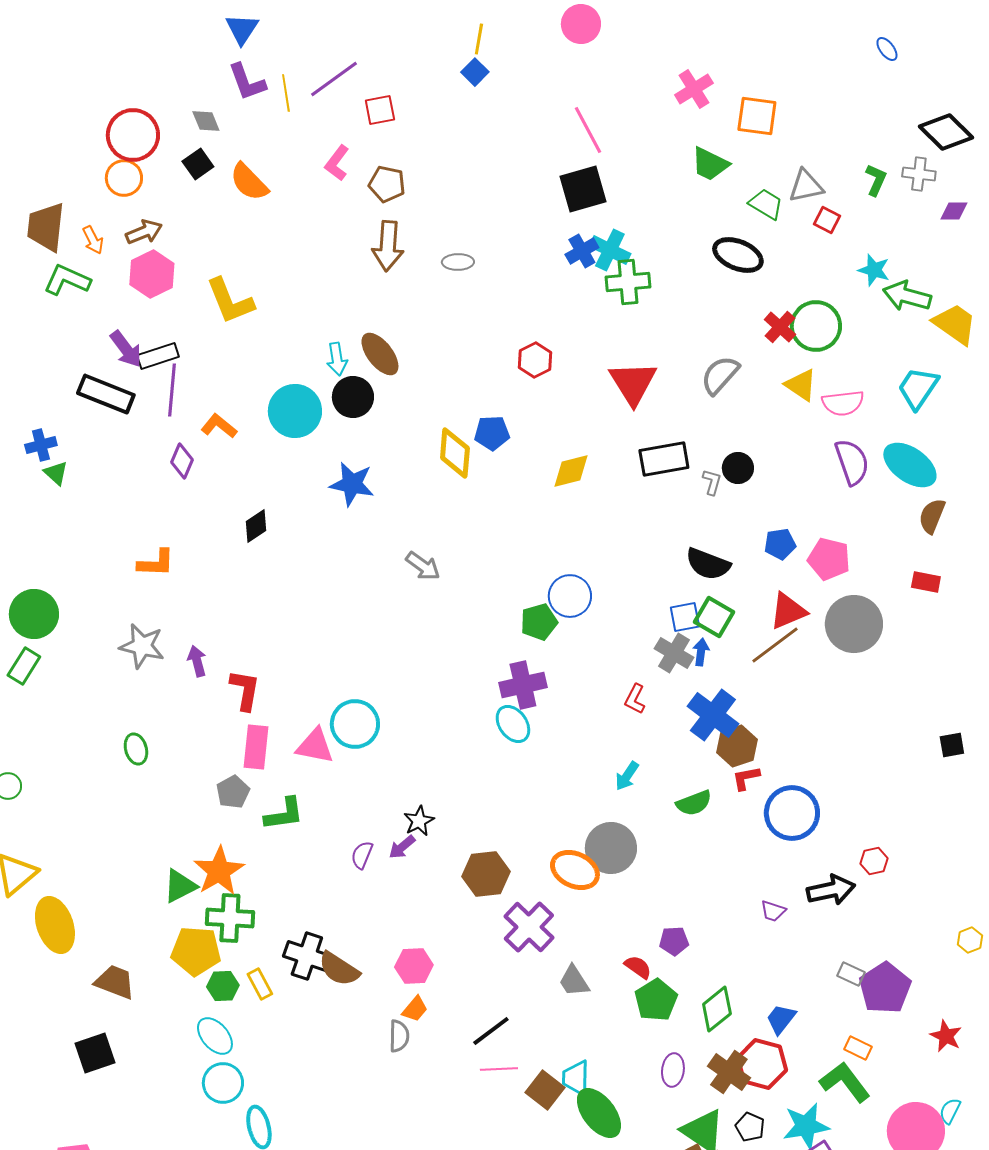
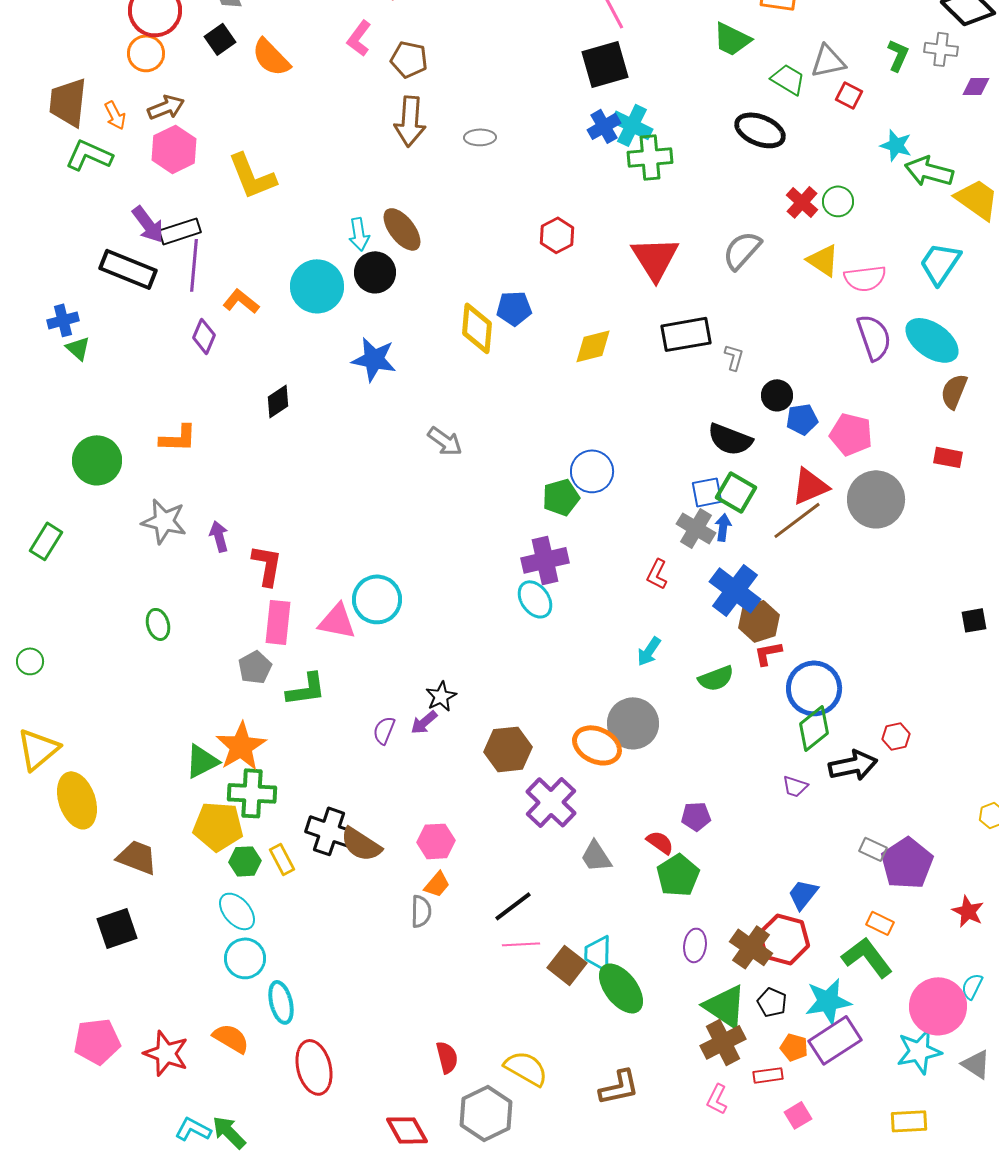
green circle: (816, 326) -> (838, 201), size x0.6
black circle: (738, 468) -> (777, 395), moved
green circle: (34, 614) -> (97, 460), moved
green diamond: (717, 1009) -> (814, 728), moved

